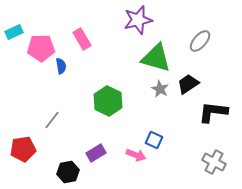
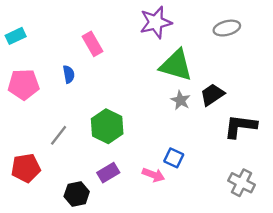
gray ellipse: (200, 41) -> (227, 28), moved, turned 35
pink pentagon: (41, 48) -> (24, 84), moved
green hexagon: (108, 101) -> (107, 126), moved

